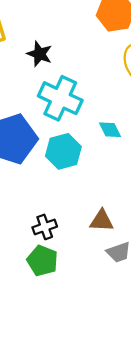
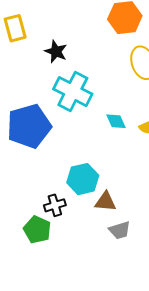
cyan hexagon: (63, 151) -> (83, 179), moved
green pentagon: (42, 261) -> (37, 230), moved

